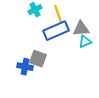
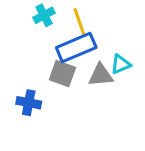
gray triangle: (81, 29) -> (101, 75), moved
gray square: (38, 59) -> (62, 74), moved

